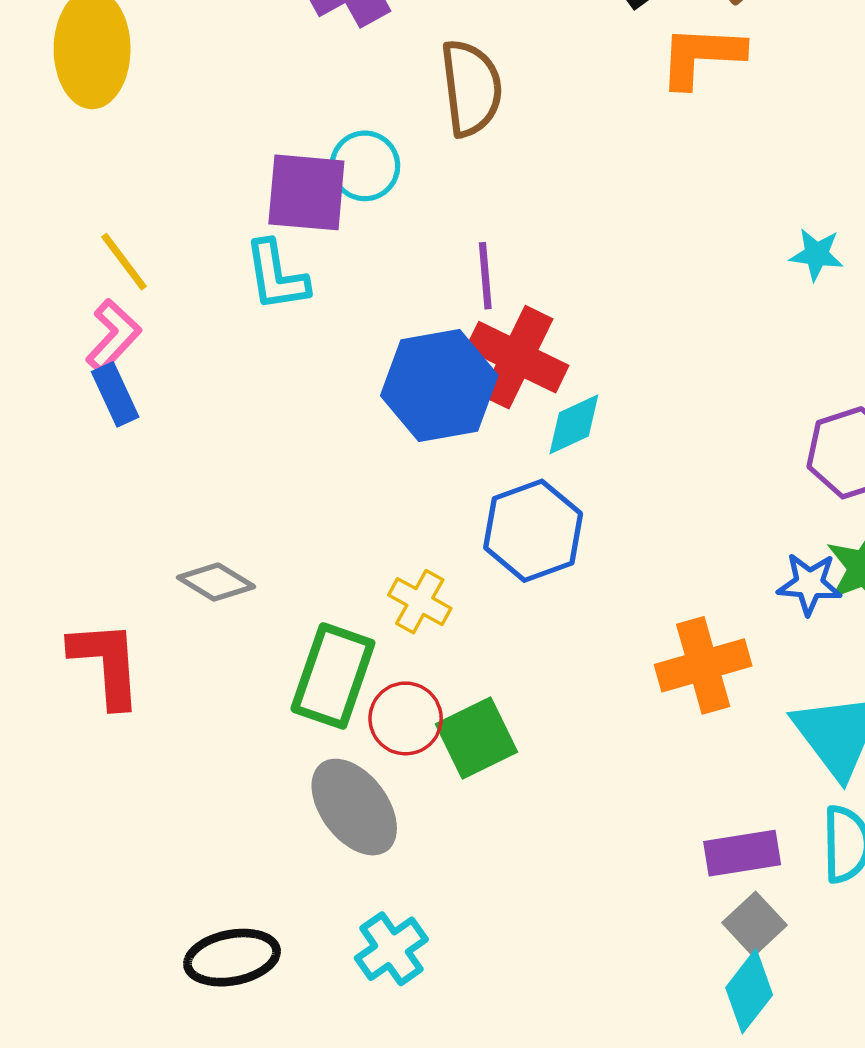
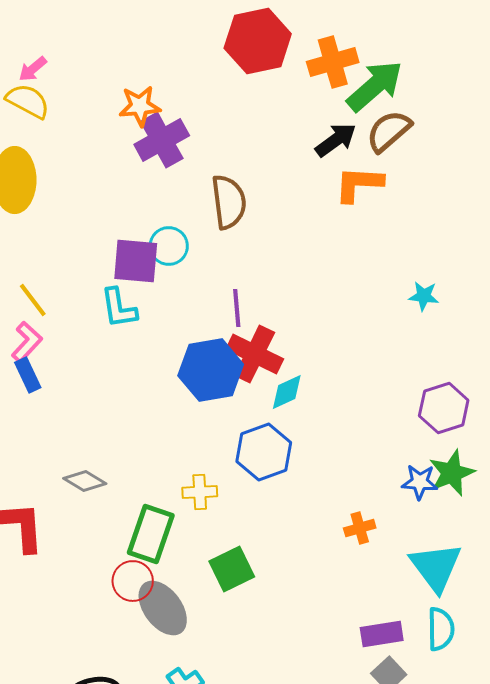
yellow cross: (420, 602) -> (200, 492), turned -32
orange cross: (703, 665) -> (360, 528), size x0.6
red circle: (406, 718) -> (133, 581), moved

